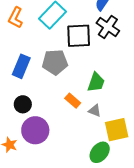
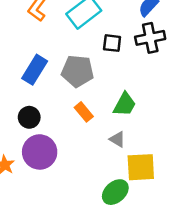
black cross: (108, 27) -> (150, 38), turned 35
black square: (79, 36) -> (112, 43), size x0.6
orange rectangle: (73, 101) -> (84, 112), moved

